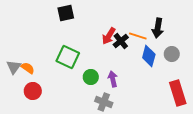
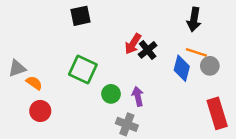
black arrow: (158, 28) -> (194, 19), moved
orange line: (138, 36) -> (196, 52), moved
gray triangle: (14, 67) -> (17, 68), moved, turned 35

